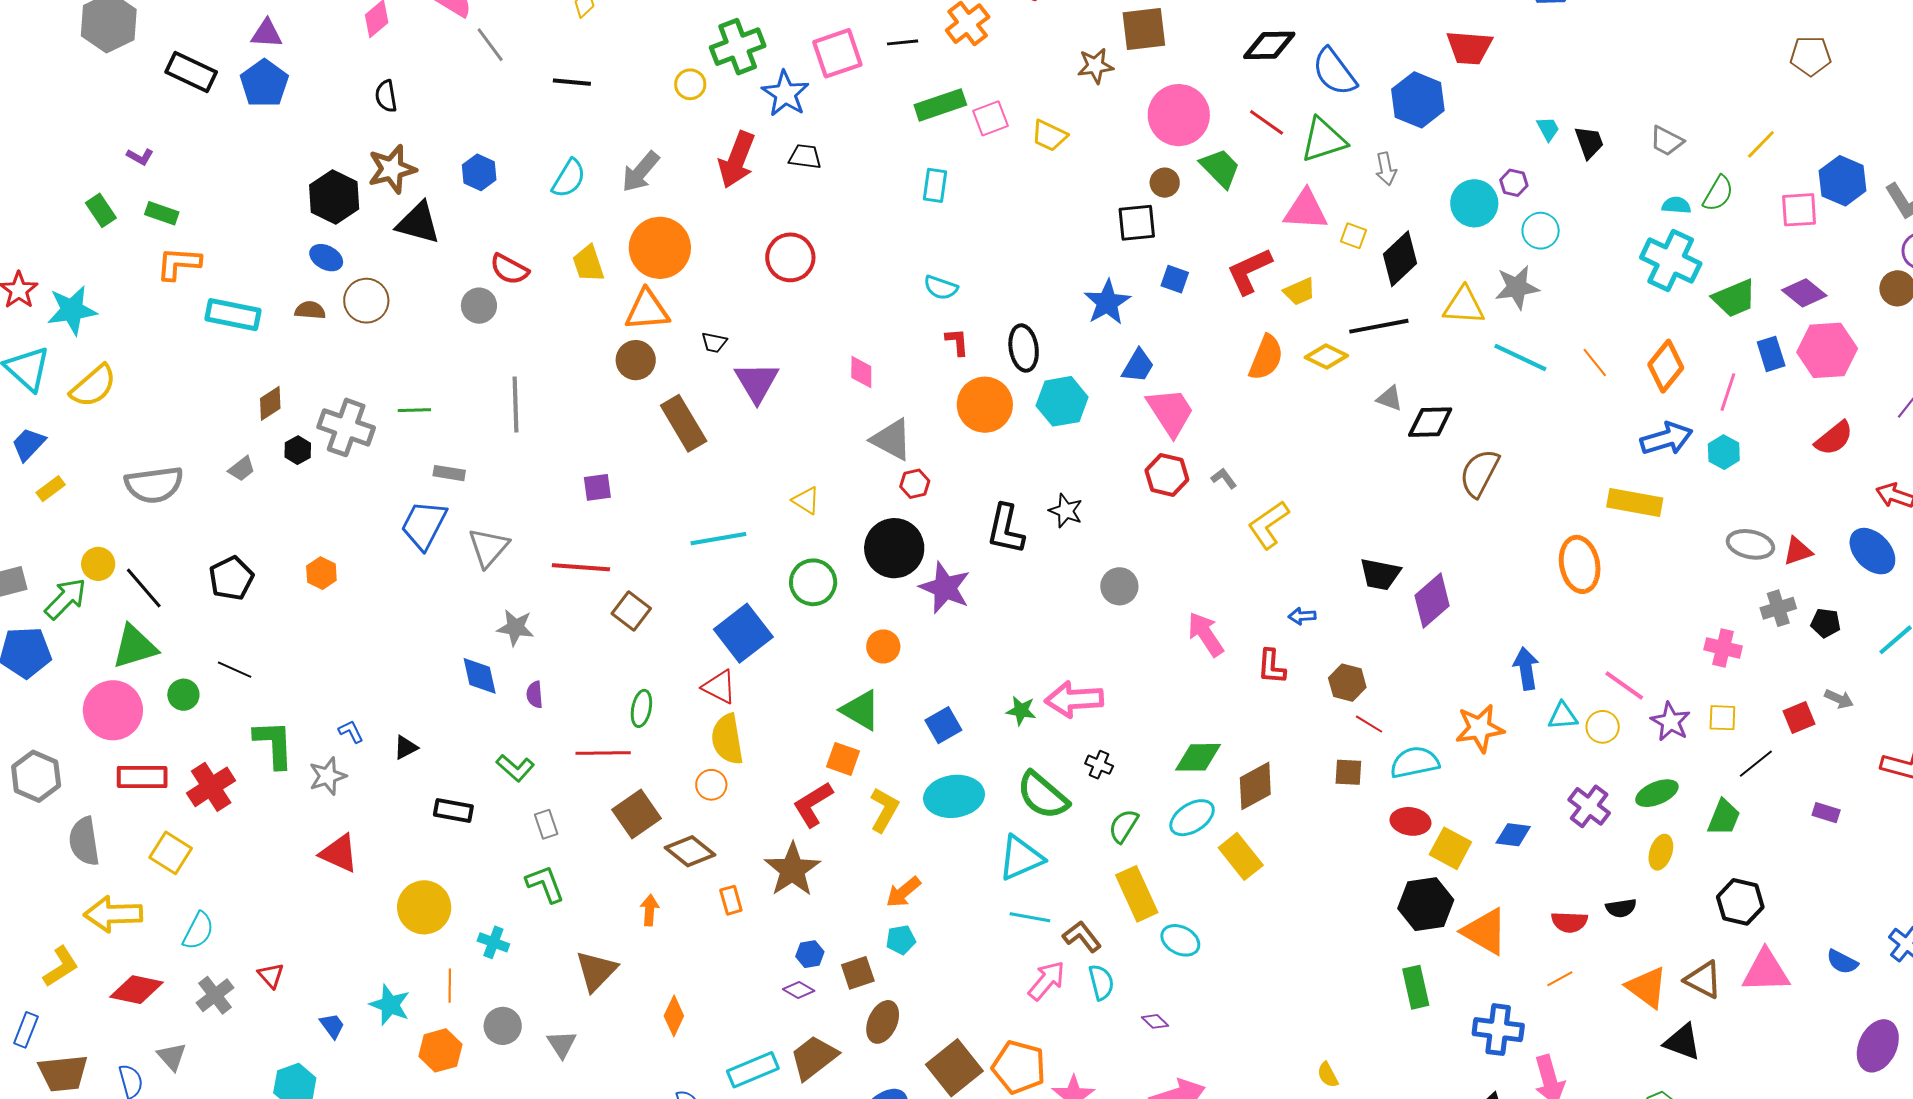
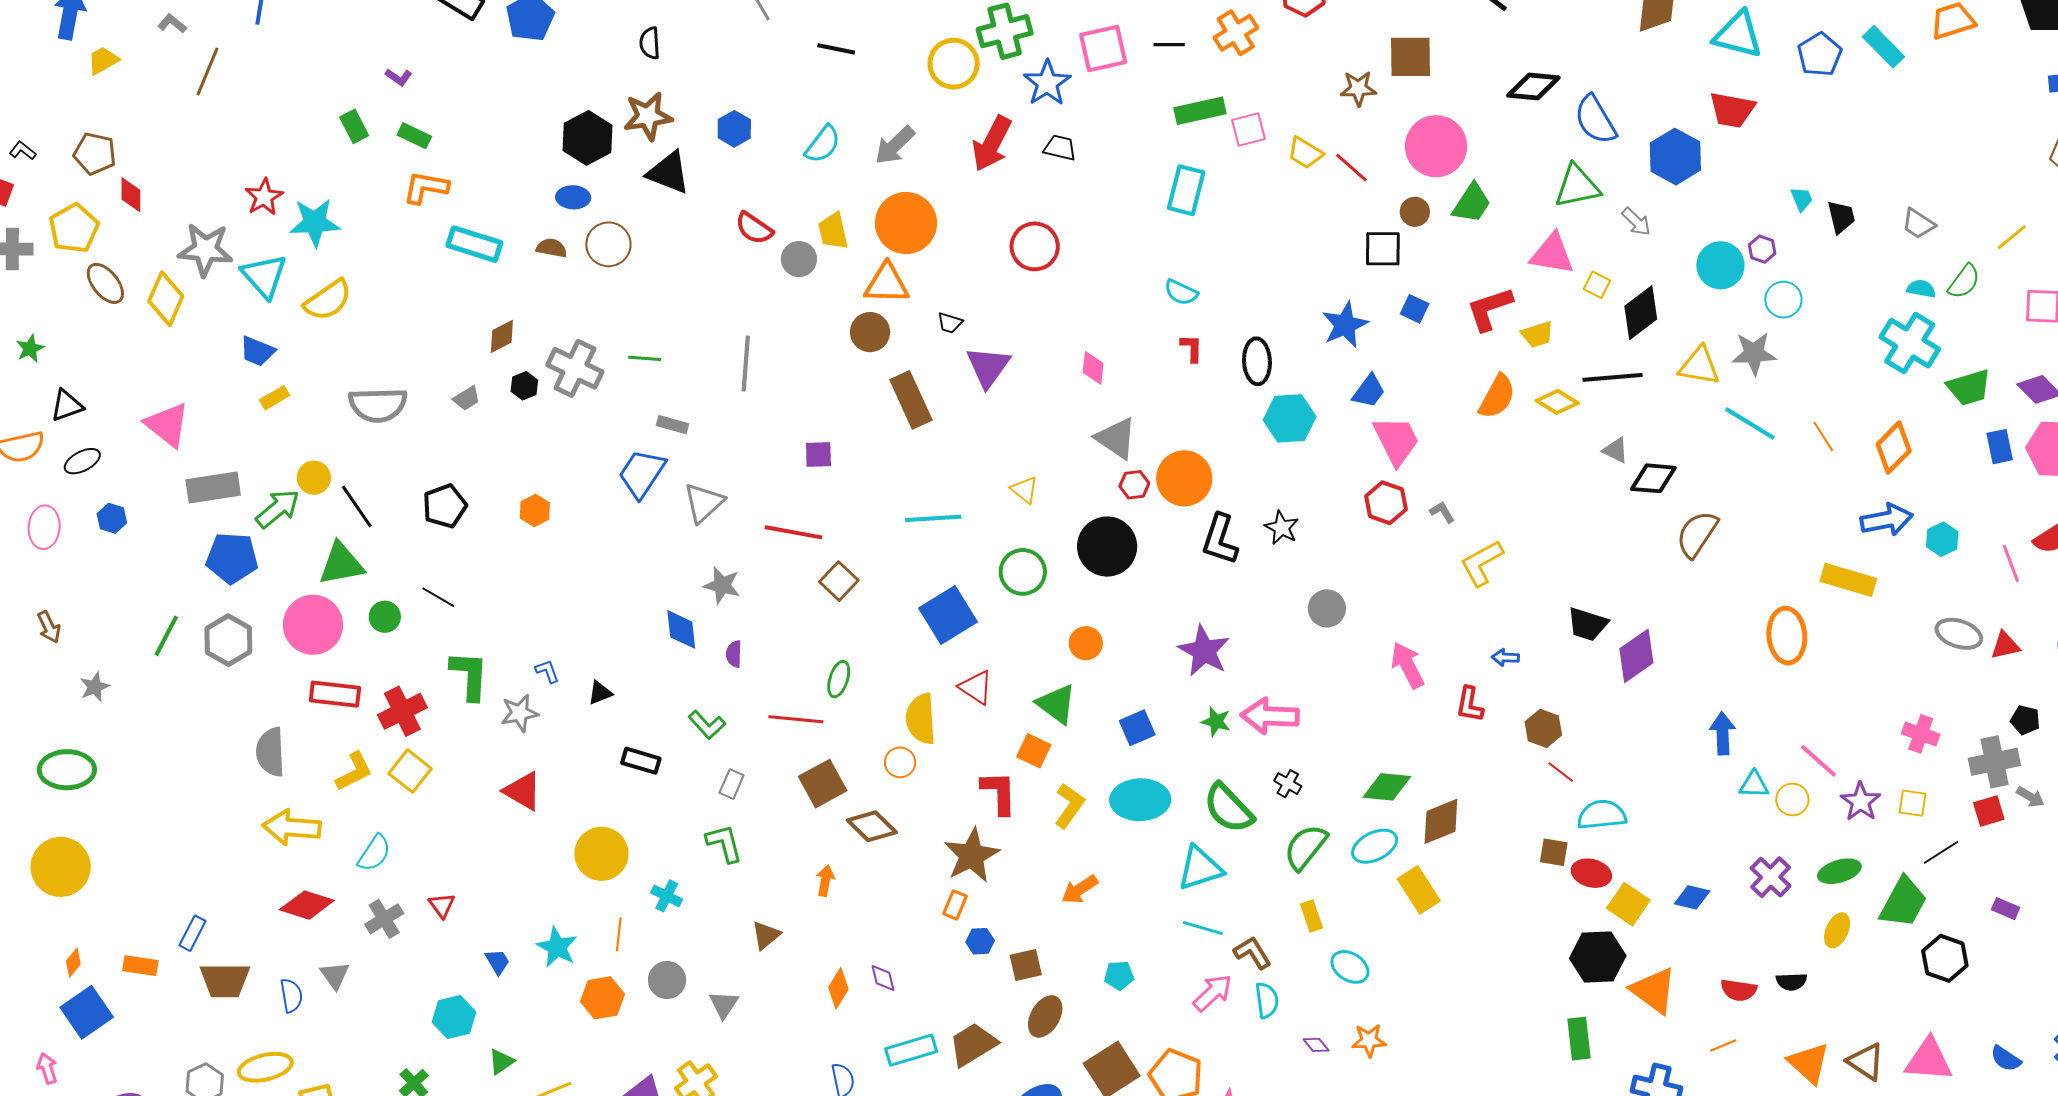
yellow circle: (690, 84) -> (954, 64), size x1.6
red line: (1267, 122) -> (1352, 168), moved
green trapezoid: (1220, 168) -> (1472, 203), turned 72
gray arrow: (1386, 169) -> (1636, 222), turned -40
cyan rectangle: (935, 185) -> (1186, 190), size x1.4
blue ellipse: (326, 258) -> (573, 197), turned -32
gray circle: (479, 306) -> (799, 259), moved
pink line: (1728, 392) -> (2011, 563), moved, turned -45
orange circle: (985, 405) -> (1184, 478), moved
blue trapezoid: (28, 444) -> (257, 351), turned -117
purple star: (945, 588) -> (1204, 651), moved
gray cross: (1778, 608) -> (1994, 762), moved, size x1.4
red triangle: (719, 687) -> (976, 687), moved
orange star: (1480, 728) -> (1369, 1040), moved, size x0.7
brown square: (1348, 772) -> (1554, 852), moved
gray hexagon: (36, 776) -> (228, 640), moved
red L-shape: (813, 804) -> (999, 793), turned 114
green trapezoid: (1724, 817) -> (1903, 902), size x1.4
gray rectangle: (546, 824) -> (732, 784), turned 36
green semicircle: (1124, 826) -> (1306, 847), size x1.4
yellow square: (171, 853) -> (410, 771), moved
yellow rectangle: (1137, 894) -> (1311, 916), size x0.6
orange rectangle: (731, 900) -> (955, 905), moved, turned 32
black hexagon: (1740, 902) -> (1945, 958), moved
cyan pentagon: (901, 940) -> (1119, 975), moved
yellow L-shape: (61, 967) -> (354, 772), moved
brown triangle: (596, 971) -> (766, 935), size x0.7
purple diamond: (799, 990) -> (883, 978), moved, turned 40

